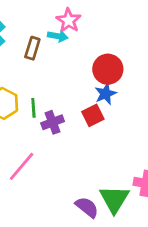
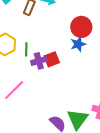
red square: (93, 115) -> (52, 59), moved

